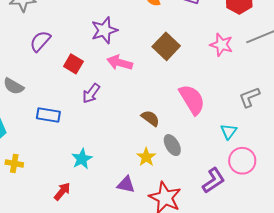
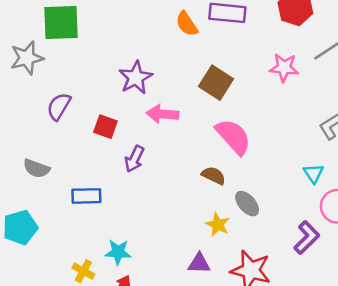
pink semicircle: (192, 100) -> (233, 137), moved
cyan star: (82, 159) -> (118, 252), moved, turned -30
yellow cross: (14, 163) -> (83, 271), moved, turned 30

